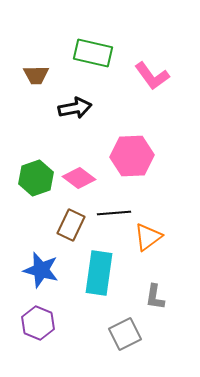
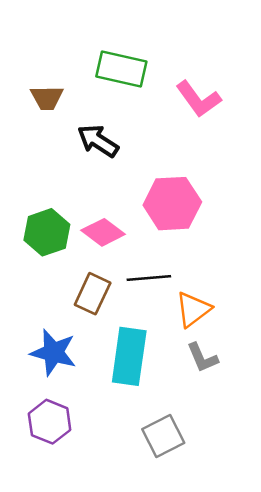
black arrow: (75, 108) -> (98, 141), turned -136
gray L-shape: (155, 297) -> (202, 358), moved, turned -32

